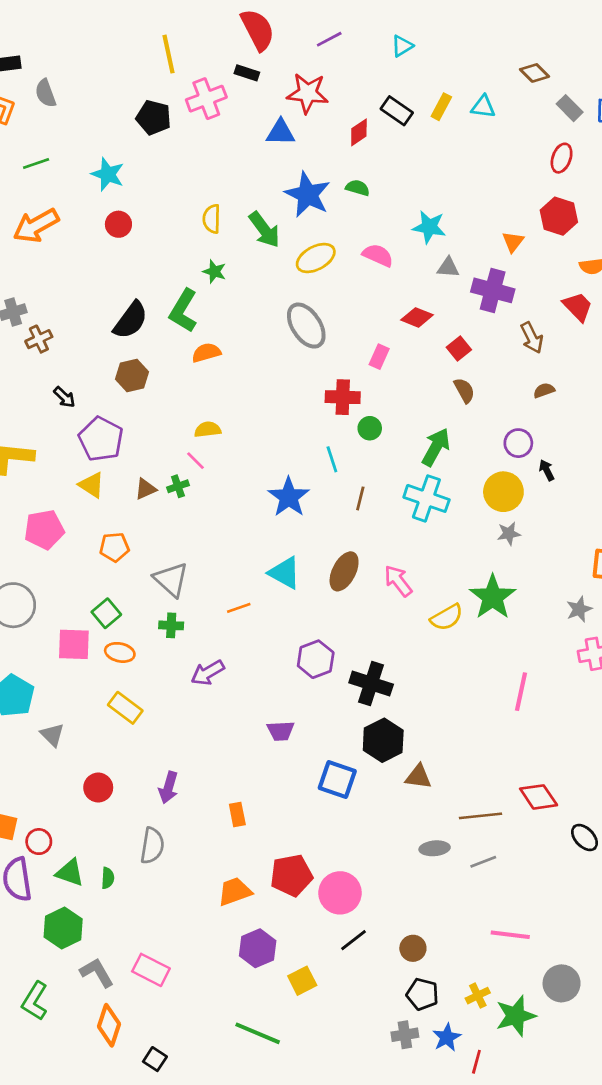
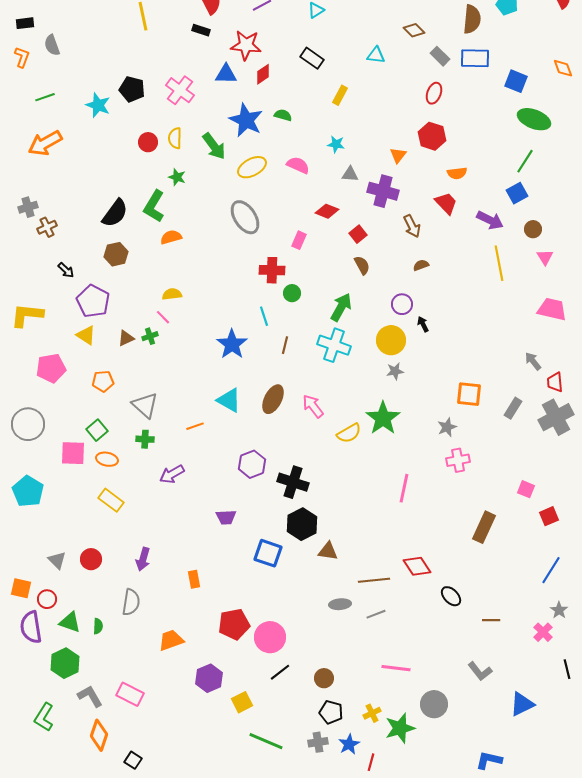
pink cross: (206, 99) -> (180, 90), moved, turned -32
yellow rectangle: (441, 107) -> (340, 95), moved
black pentagon: (154, 118) -> (132, 89), moved
red diamond: (359, 132) -> (263, 74), moved
red circle: (118, 224) -> (148, 142), moved
cyan star: (429, 227) -> (336, 144), size x0.7
gray triangle: (52, 735) -> (57, 560), moved
orange trapezoid: (235, 892) -> (171, 640), moved
green line: (258, 1033) -> (266, 741), moved

